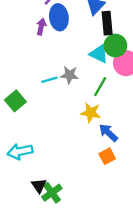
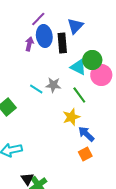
black rectangle: (107, 23) -> (62, 43), moved
cyan line: (49, 80) -> (36, 89), turned 48
green line: (100, 87) -> (79, 95), turned -66
yellow star: (91, 113) -> (71, 117), turned -30

